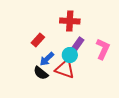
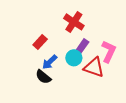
red cross: (70, 21) -> (74, 22), turned 30
red triangle: (65, 69) -> (94, 67), moved

